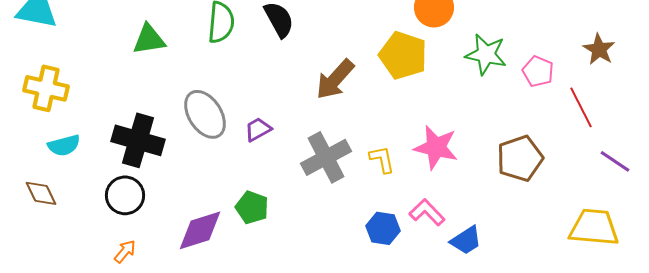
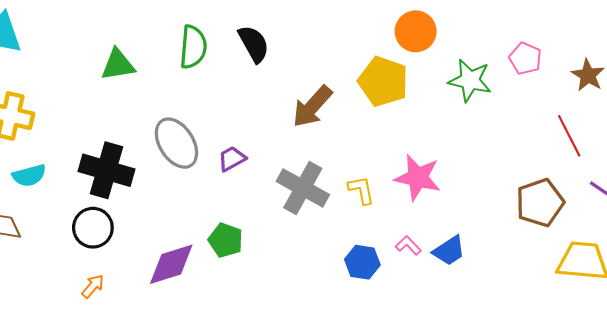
pink pentagon: (538, 71) -> (525, 58), moved
gray cross: (326, 157) -> (303, 188), turned -33
brown pentagon: (520, 158) -> (540, 203), moved
pink L-shape: (427, 212) -> (408, 245), size x0.7
blue trapezoid: (466, 240) -> (449, 251), moved

